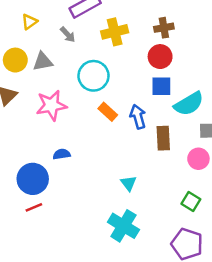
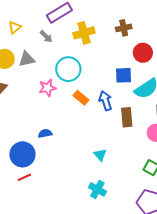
red circle: (160, 57) -> (143, 53), moved
pink star: (51, 105) -> (47, 88), moved, size x0.7
cyan cross: (123, 226) -> (97, 189), size x0.7

